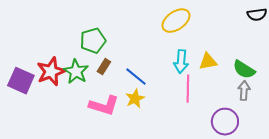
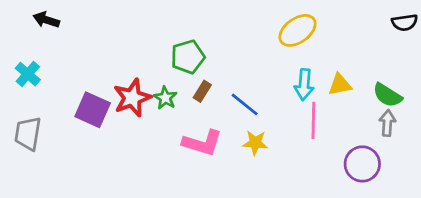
green star: (76, 72) -> (165, 98), size x0.7
yellow star: (135, 99) -> (255, 143), moved, turned 30

